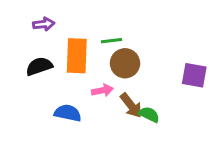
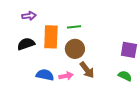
brown circle: (125, 63) -> (75, 49), moved
pink arrow: (102, 90) -> (66, 76), moved
green semicircle: (149, 114) -> (125, 76), moved

